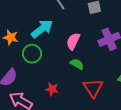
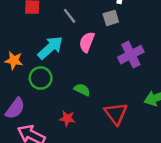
pink semicircle: (73, 41) -> (87, 42), moved
green semicircle: (77, 64) -> (82, 90), moved

